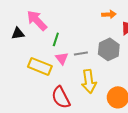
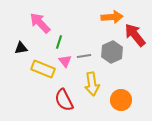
orange arrow: (109, 14) -> (112, 17), size x1.5
black triangle: (18, 33) -> (21, 48), moved

